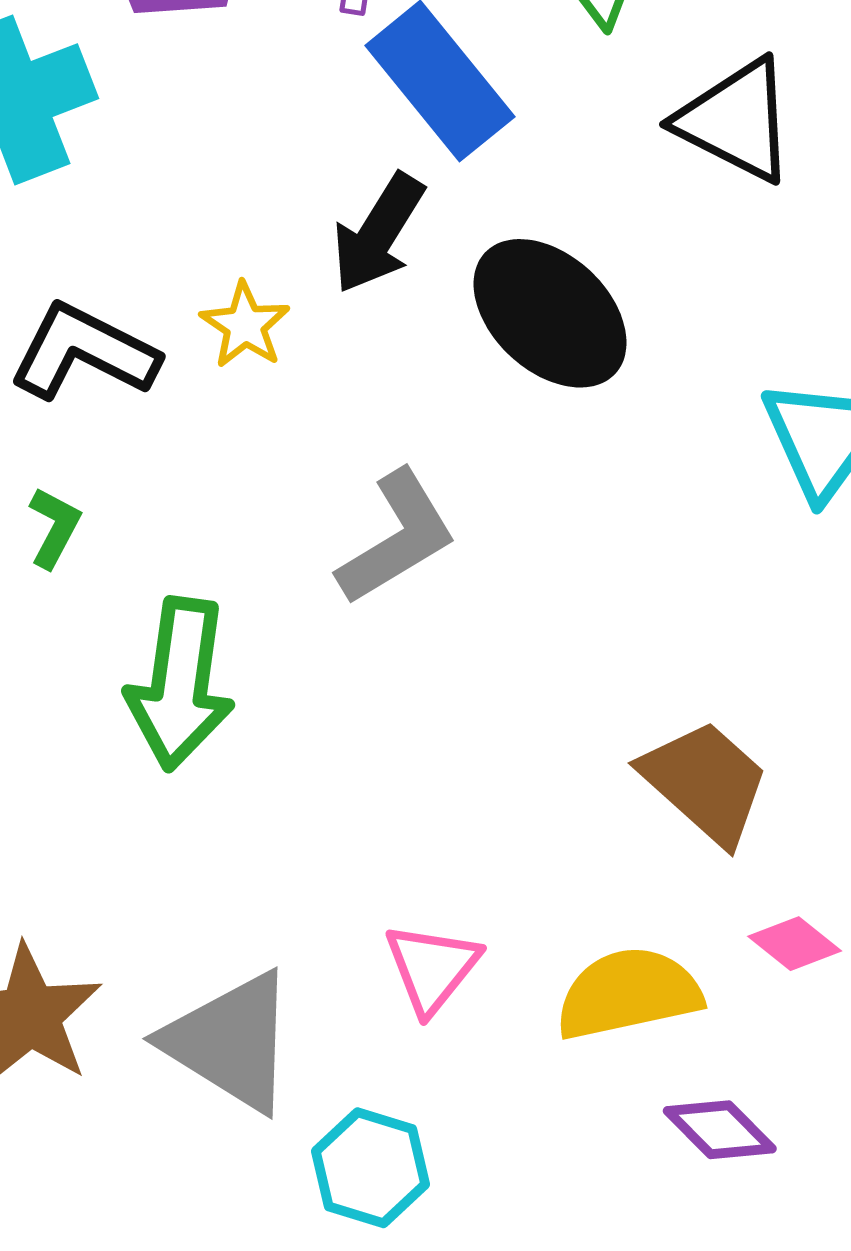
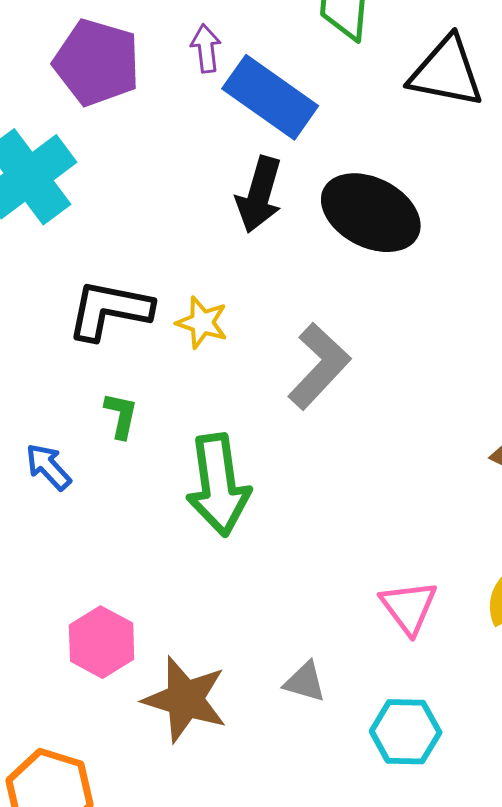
yellow star: (245, 325) -> (202, 323), moved
gray triangle: (230, 1042) -> (305, 682), size x0.5

